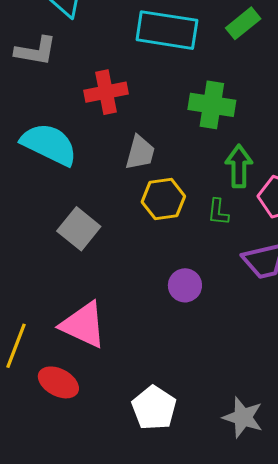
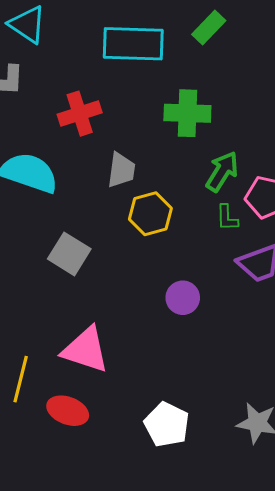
green arrow: (239, 166) -> (222, 172), turned 39
green L-shape: (218, 212) -> (227, 218), moved

